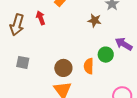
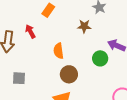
orange semicircle: (89, 66) -> (59, 51), moved
brown circle: (63, 68) -> (69, 74), moved

